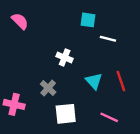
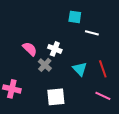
pink semicircle: (20, 21) -> (30, 49), moved
gray cross: (48, 88) -> (45, 65), moved
pink line: (109, 117) -> (103, 96), moved

